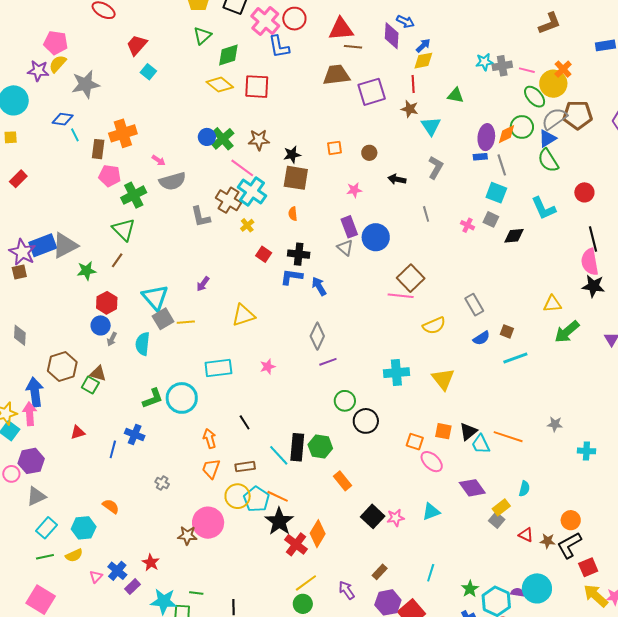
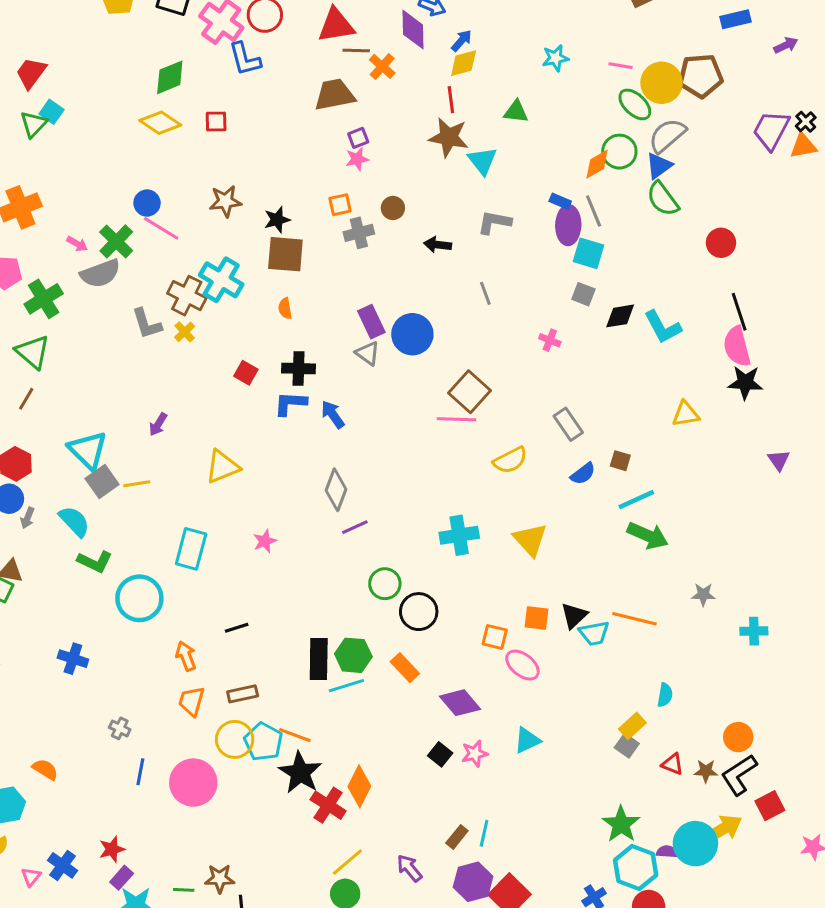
green triangle: (202, 36) -> (34, 124), moved
gray cross: (502, 66) -> (359, 233), moved
orange cross: (563, 69) -> (382, 66), moved
red square: (257, 87) -> (216, 122), size x0.6
purple square: (372, 92) -> (358, 138), moved, size x0.5
brown star: (410, 109) -> (449, 137), size x1.5
brown pentagon: (578, 115) -> (701, 76), moved
purple ellipse: (486, 137) -> (568, 225), moved
green cross: (223, 139) -> (116, 241), moved
blue rectangle: (480, 157) -> (560, 201), turned 32
gray L-shape: (436, 167) -> (494, 222), turned -105
pink line: (242, 168) -> (161, 228), moved
pink star: (354, 190) -> (357, 159), moved
cyan L-shape: (544, 208) -> (663, 327), moved
yellow cross: (247, 225) -> (185, 332), moved
pink cross: (468, 225) -> (550, 340), moved
green arrow: (567, 332) -> (648, 535), moved, turned -112
cyan semicircle: (143, 344) -> (74, 521), turned 135
cyan rectangle: (218, 368) -> (191, 549), turned -64
green L-shape: (153, 398) -> (95, 562), moved, turned 50
black line: (245, 422) -> (237, 628), turned -70
cyan trapezoid: (481, 444) -> (594, 633), turned -70
blue line: (113, 449) -> (140, 772), moved
cyan line: (279, 455) -> (346, 686), moved, turned -60
orange rectangle: (343, 481) -> (405, 668), moved
purple diamond: (472, 488) -> (460, 703), moved
black square: (373, 516) -> (440, 754), size x0.7
brown star: (187, 535) -> (220, 878), moved
red star: (151, 563) -> (112, 849), turned 30
cyan line: (431, 573) -> (484, 833), moved
purple rectangle: (132, 587) -> (122, 878), moved
green star: (470, 589) -> (621, 824), moved, size x1.4
yellow arrow: (596, 596) -> (722, 829), moved, turned 112

